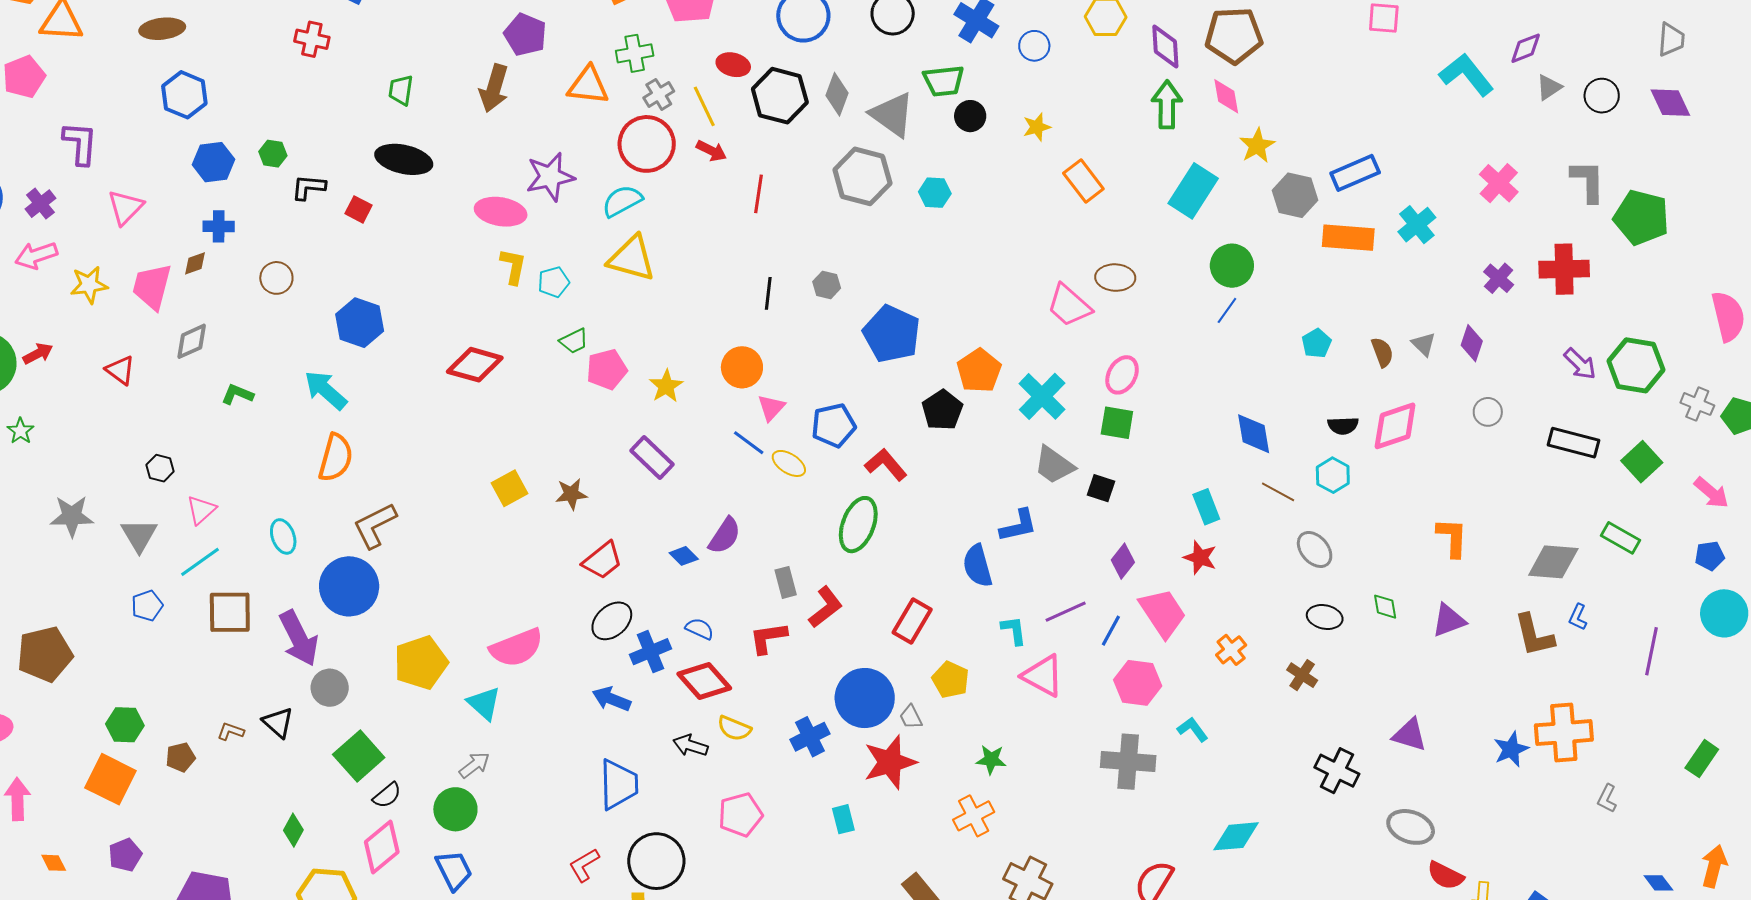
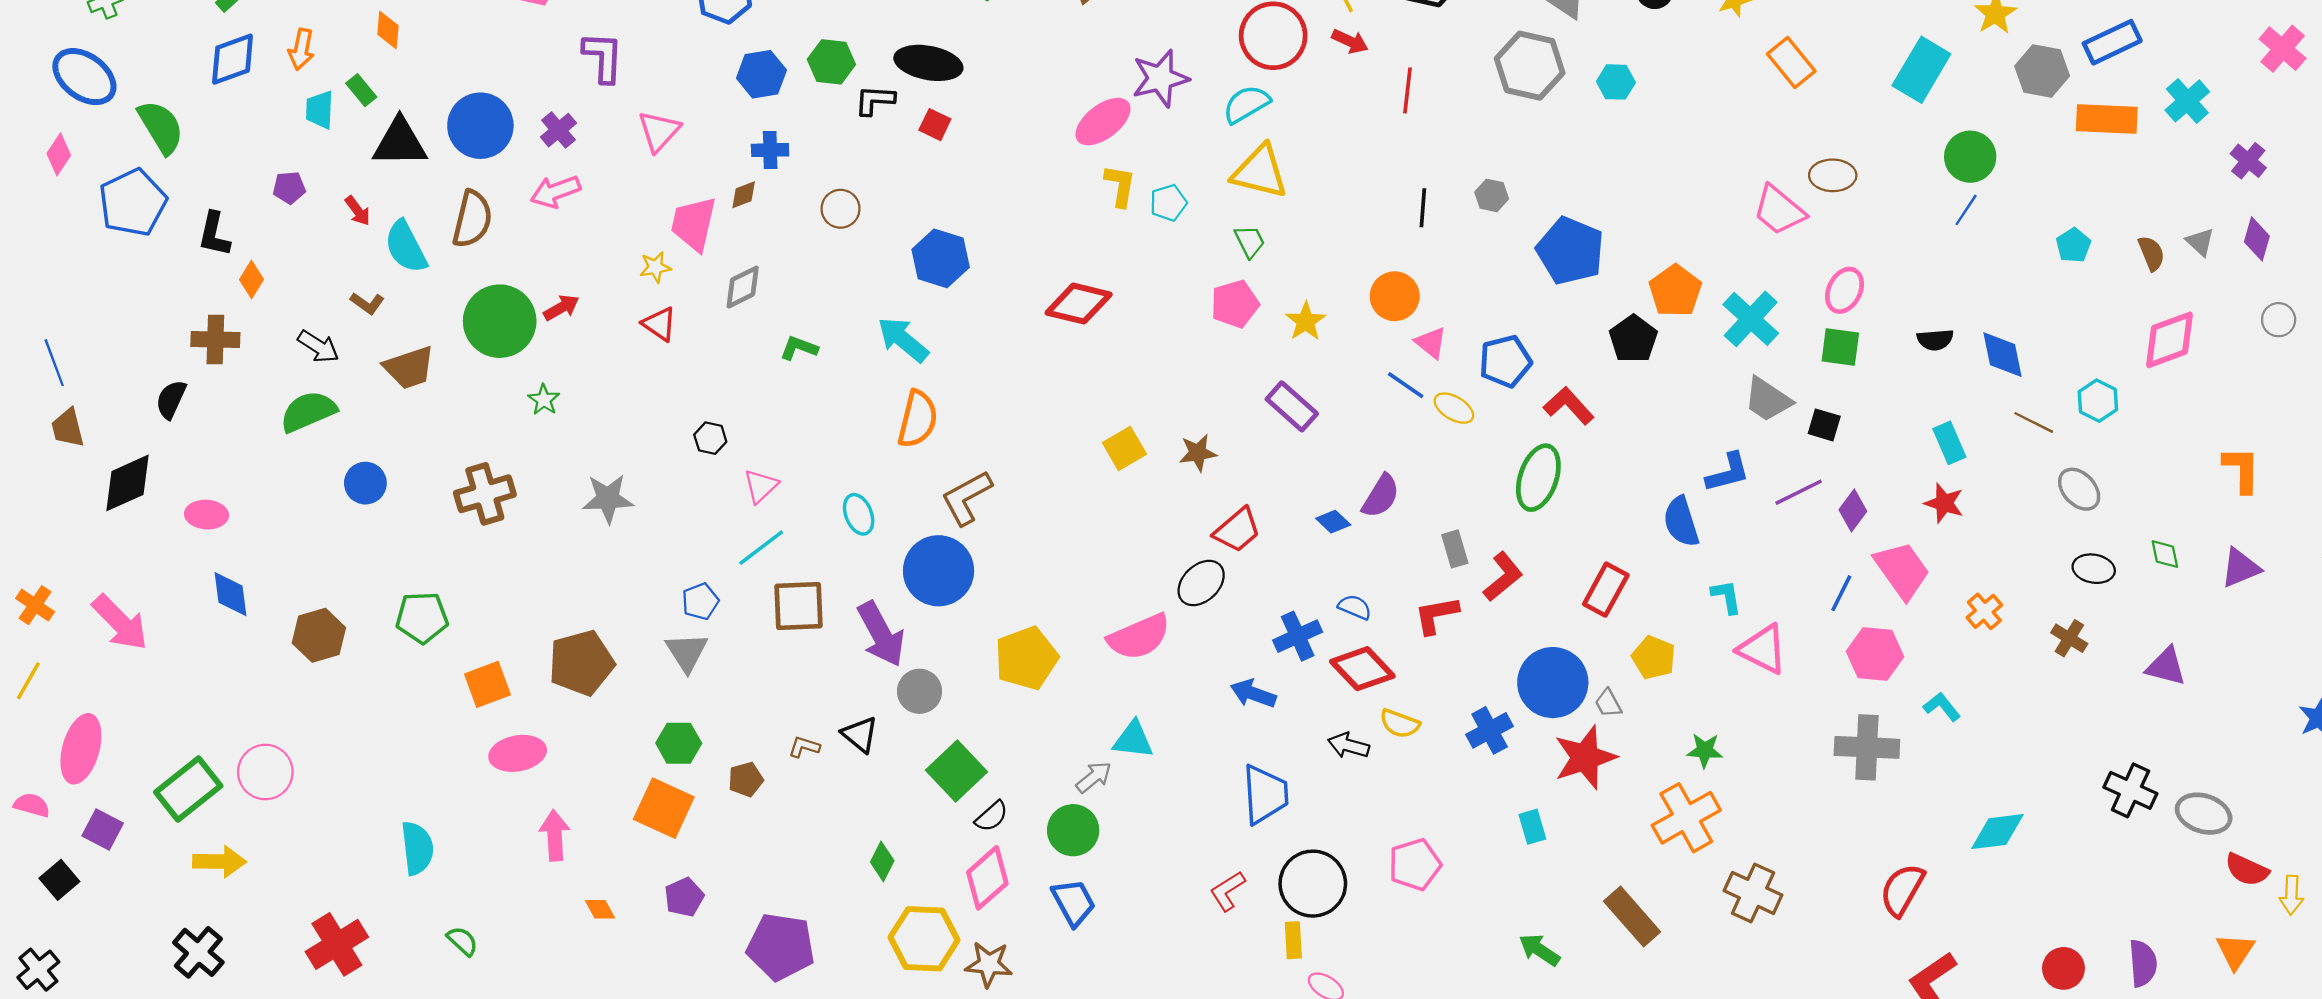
green hexagon: (273, 154) -> (831, 62), size x1.4
black ellipse: (404, 159) -> (928, 63), moved
pink ellipse: (501, 212) -> (1103, 122), turned -45
purple cross: (1499, 278) -> (2248, 161), moved
yellow star: (89, 285) -> (655, 267), moved, size x0.7
green trapezoid: (574, 341) -> (1250, 241), moved, turned -88
pink triangle: (771, 408) -> (1431, 343), turned -32
black semicircle: (1343, 426) -> (1935, 340), moved
gray triangle: (139, 535) -> (687, 652), moved
purple line: (1066, 612) -> (1799, 492), moved
black ellipse: (612, 621) -> (1201, 583), moved
cyan triangle: (484, 703) -> (1133, 740), moved, turned -33
purple triangle: (1410, 735) -> (2166, 666), moved
black cross: (1337, 771) -> (2130, 790), moved
pink pentagon: (740, 815) -> (1415, 865), moved
orange cross: (974, 816) -> (1686, 818), size x1.4

